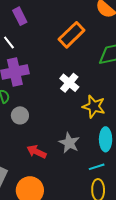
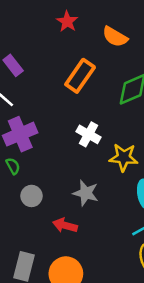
gray circle: (20, 115) -> (32, 196), moved
gray star: (69, 143) -> (86, 193), moved

